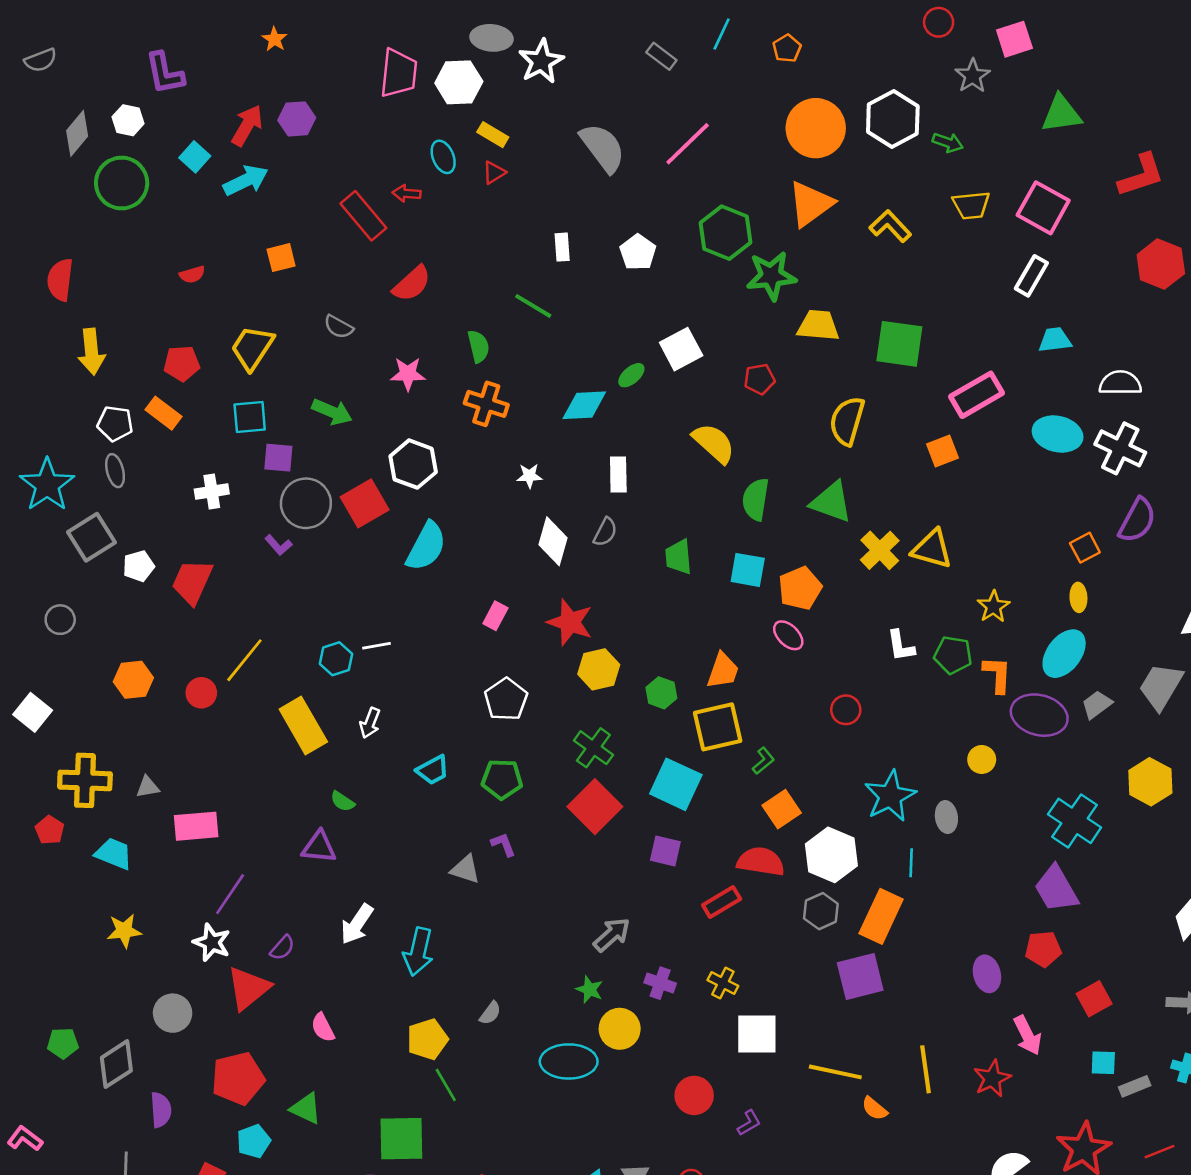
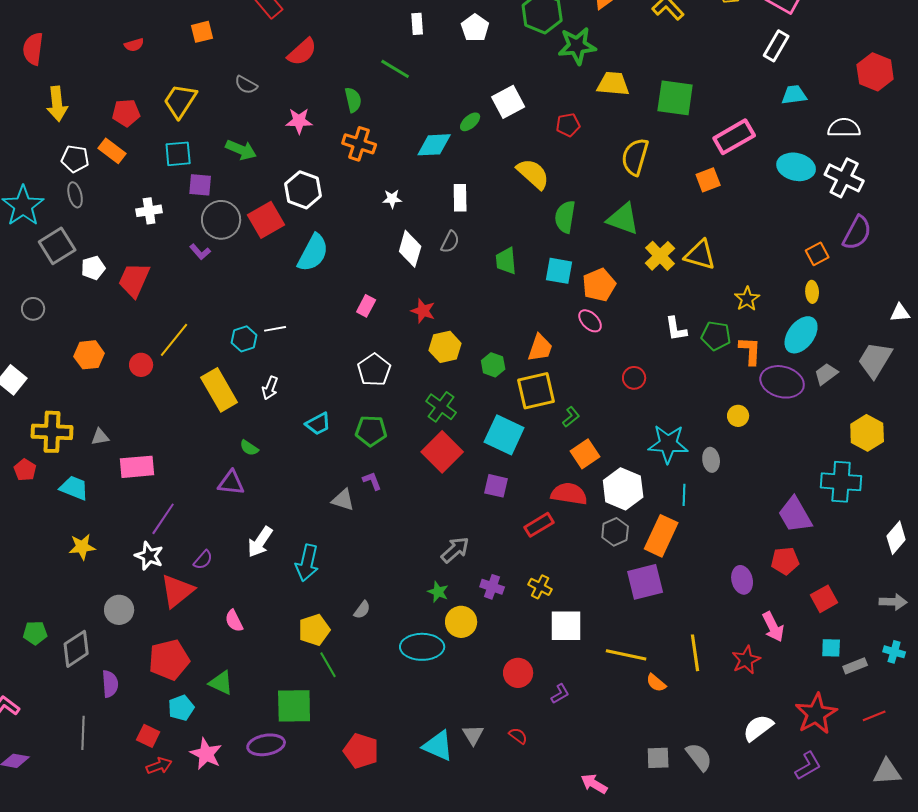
red hexagon: (1161, 264) -> (875, 72), moved
red star: (570, 622) -> (423, 311), size x0.7
cyan star: (890, 796) -> (668, 444), turned 30
cyan cross: (1075, 821) -> (841, 482), moved, turned -30

